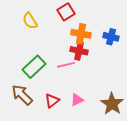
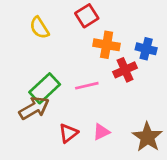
red cross: (79, 51) -> (125, 70), moved, turned -36
brown arrow: (22, 95) -> (34, 108), moved, turned 105

